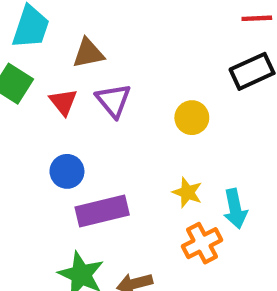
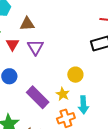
yellow circle: (192, 118) -> (75, 75), moved
purple rectangle: (102, 211) -> (38, 97), moved, turned 50

